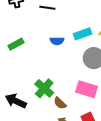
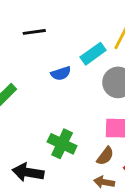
brown semicircle: (60, 103) -> (105, 156), moved, turned -80

